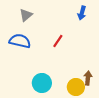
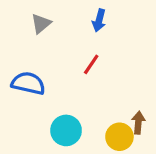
blue arrow: (82, 13) -> (99, 20), moved
blue semicircle: (20, 41) -> (28, 83), moved

